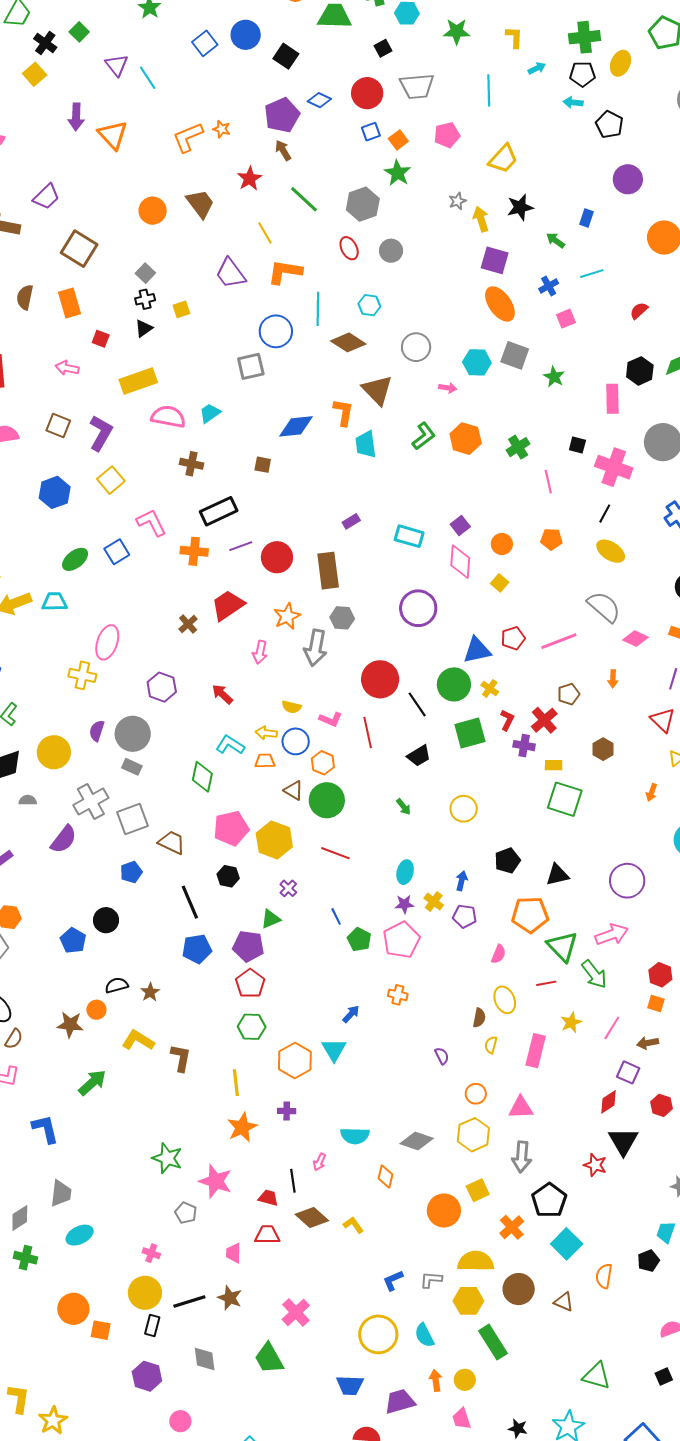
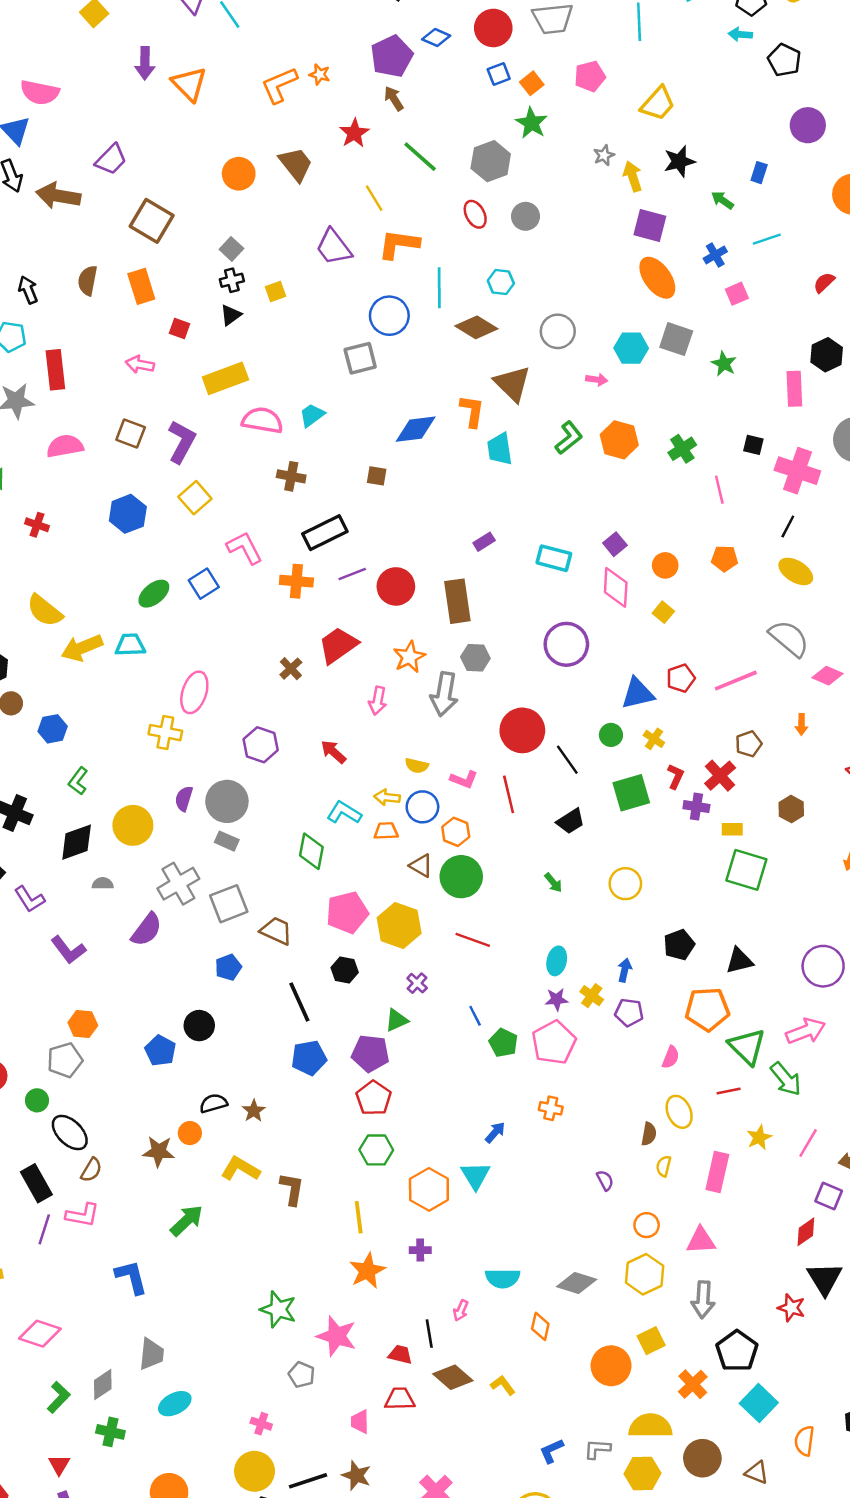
green circle: (454, 684) -> (611, 735), size x0.6

